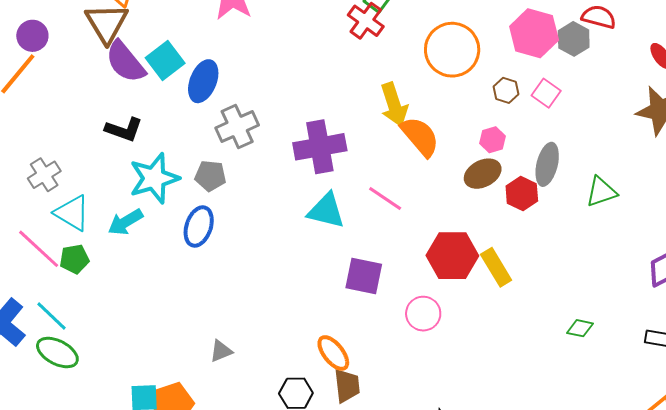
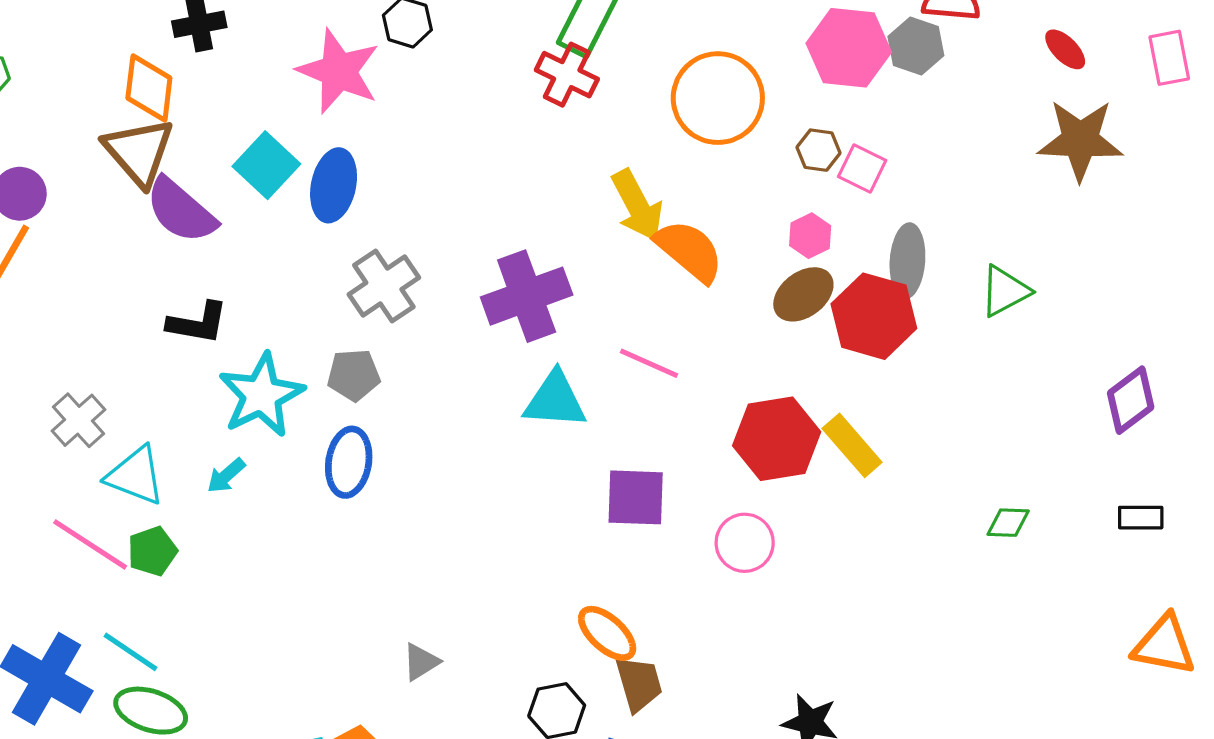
cyan square: (165, 60) -> (266, 165), moved
blue ellipse: (203, 81) -> (334, 185), moved
pink square: (546, 93) -> (862, 169), moved
red hexagon: (522, 193) -> (874, 316), size x1.5
cyan arrow: (125, 222) -> (226, 476), size x0.7

